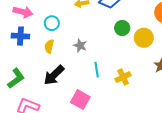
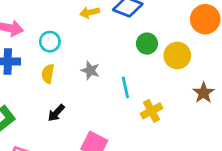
cyan line: (97, 70) -> (125, 87), moved
black arrow: (54, 75) -> (56, 113), size x0.6

